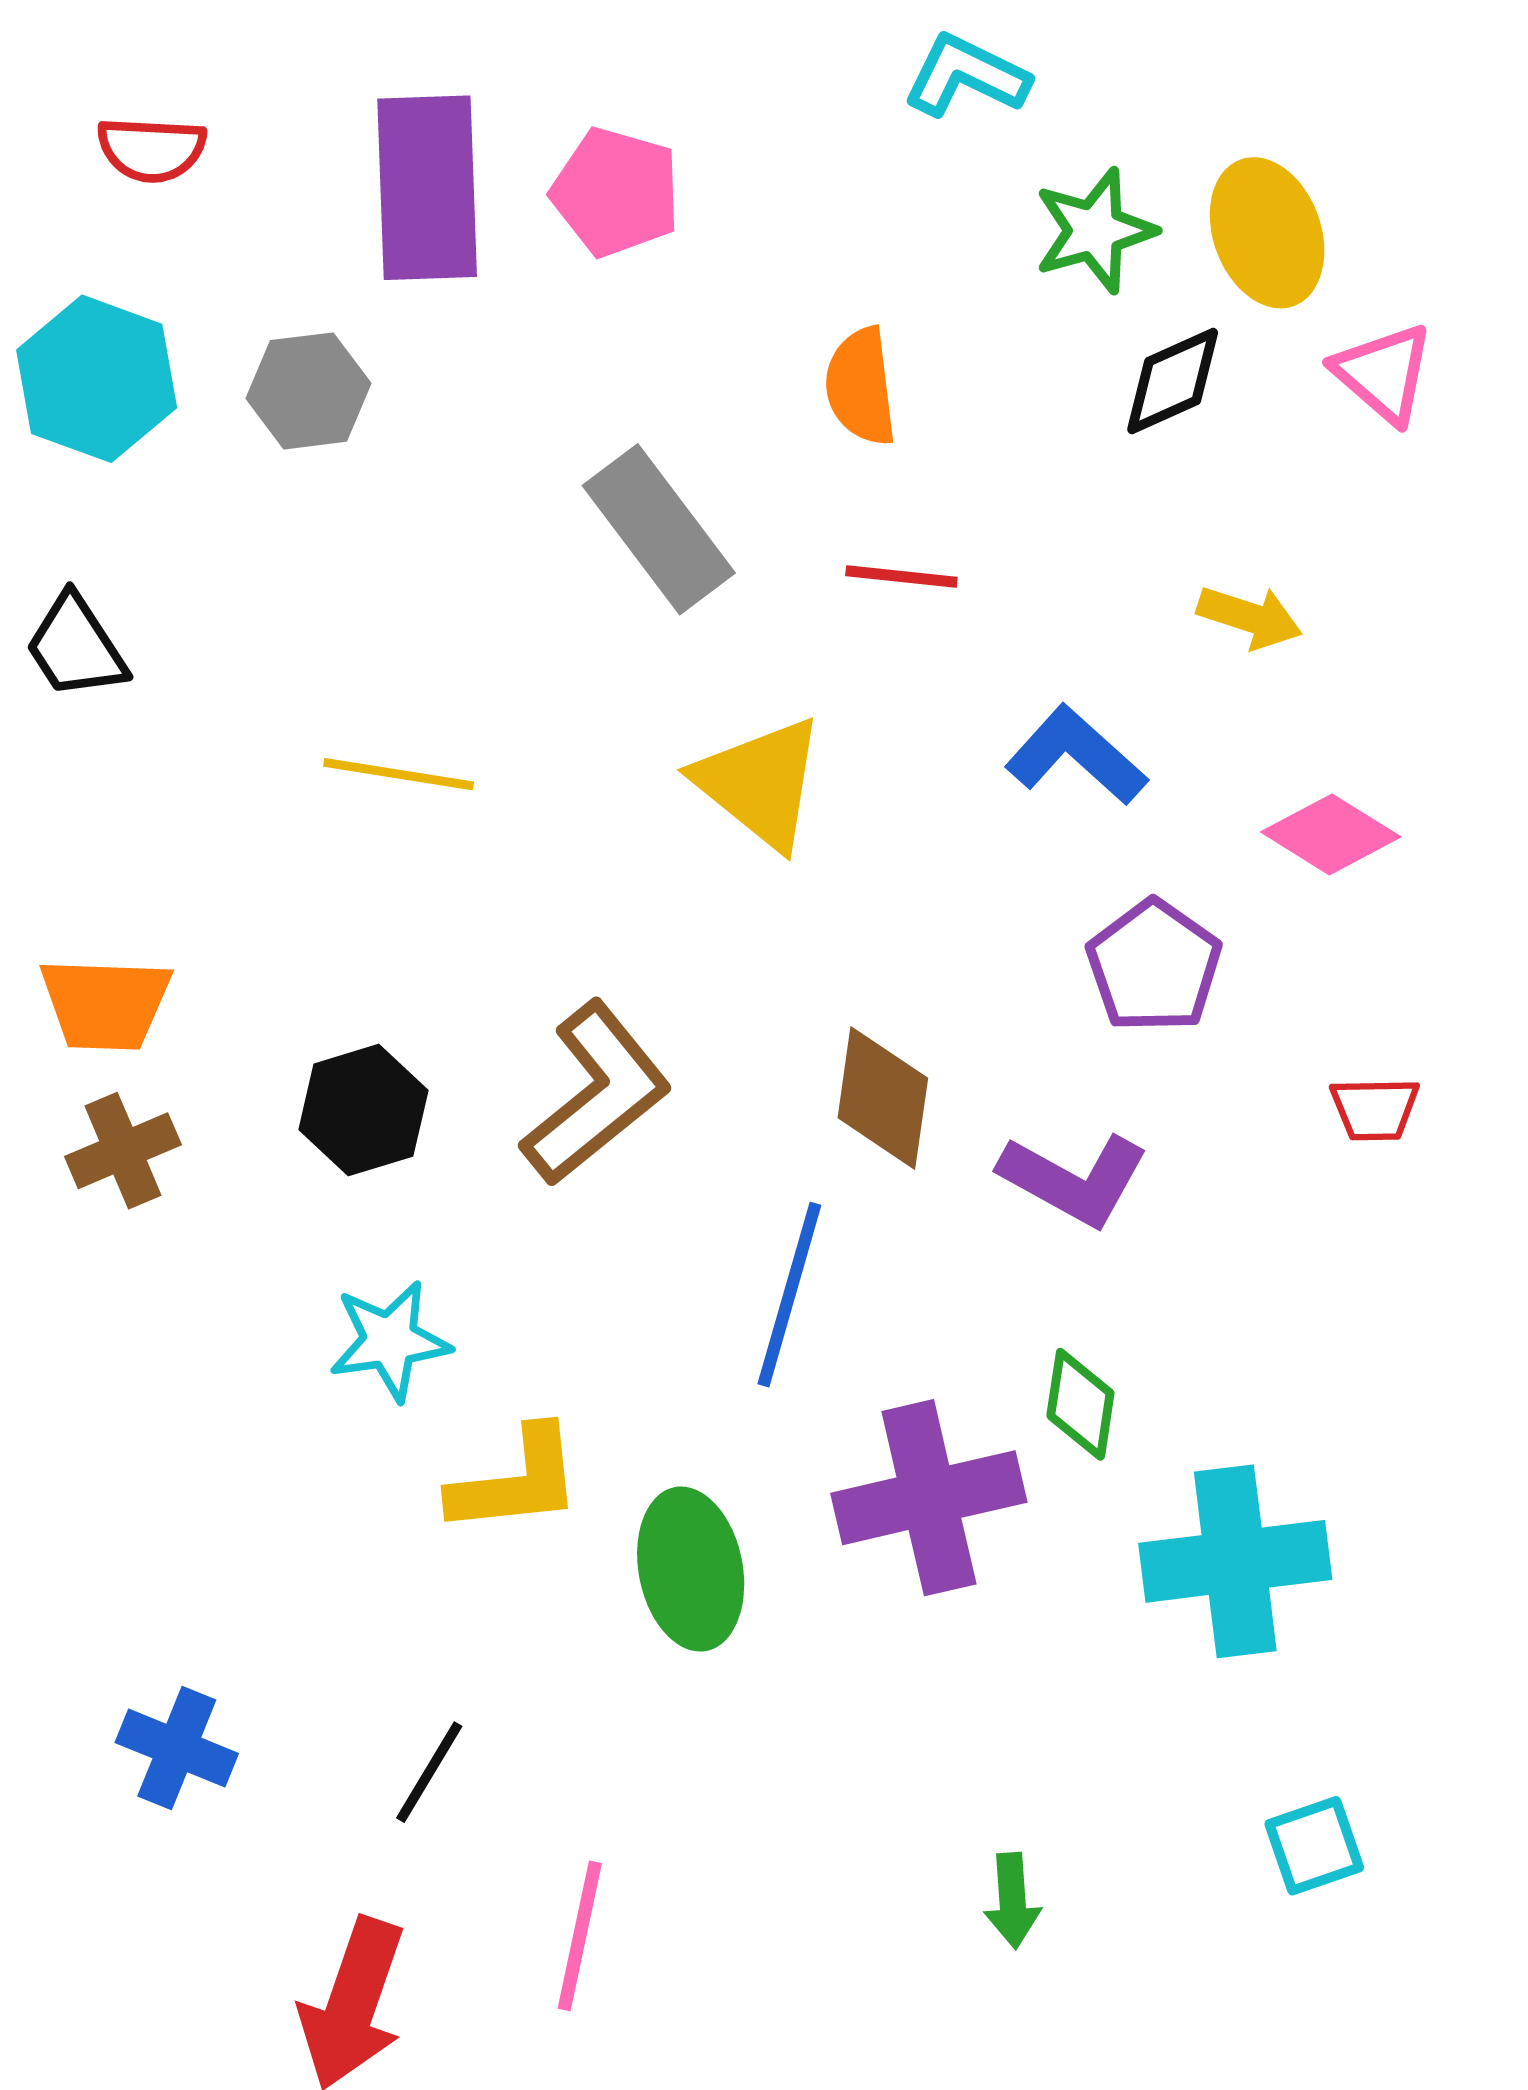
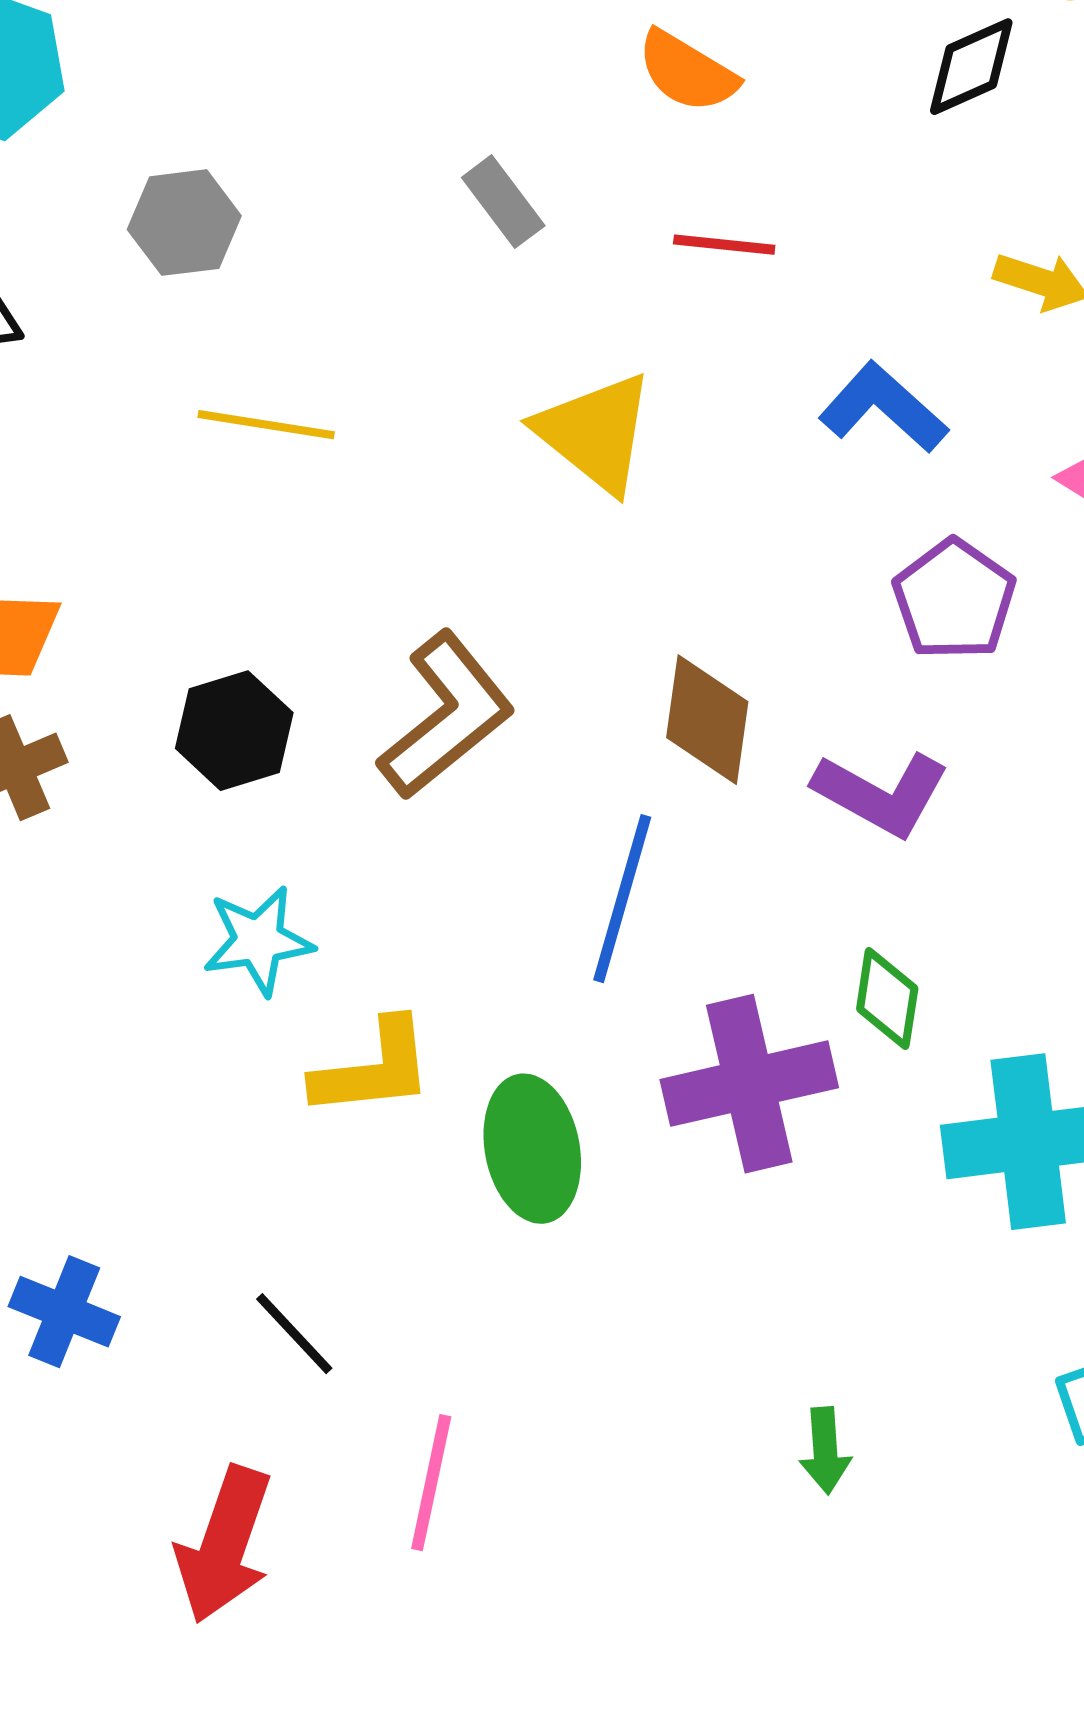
orange semicircle: (861, 386) -> (687, 72), turned -52
gray hexagon: (309, 391) -> (184, 223), moved
gray rectangle: (659, 529) -> (503, 202), size x0.6
black line: (429, 1772) -> (294, 1334), turned -74

